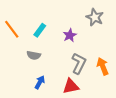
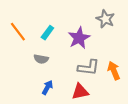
purple star: (70, 35) -> (79, 38), size x1.5
gray L-shape: (79, 63) -> (89, 67), turned 70

